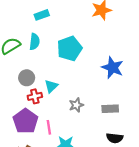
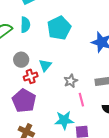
pink line: (49, 127) -> (81, 100), moved

